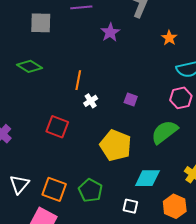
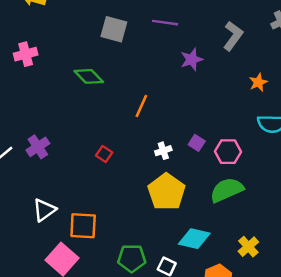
pink hexagon: (181, 98) -> (228, 152), moved
white cross: (91, 101) -> (163, 151), moved
red square: (57, 127) -> (104, 154), size x0.6
orange square: (54, 189) -> (83, 226), turned -30
green pentagon: (90, 190) -> (132, 258), moved, turned 30

